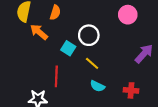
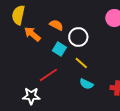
orange semicircle: (55, 12) -> (56, 25), moved, turned -80
red line: (56, 76) -> (48, 75), turned 54

